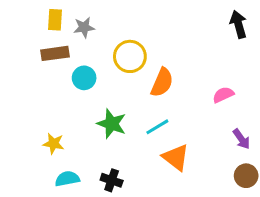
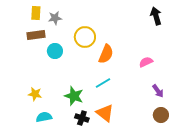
green star: (112, 124) -> (74, 96), moved
orange triangle: (176, 157) -> (105, 113), moved
black cross: (112, 180) -> (82, 118), moved

